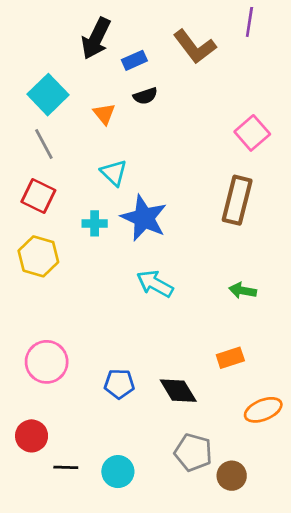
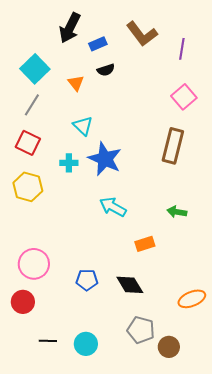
purple line: (249, 22) -> (182, 49), moved
gray line: (44, 144) -> (32, 105), turned 60
orange rectangle: (230, 358) -> (145, 244), moved
red circle: (32, 436) -> (23, 302), moved

